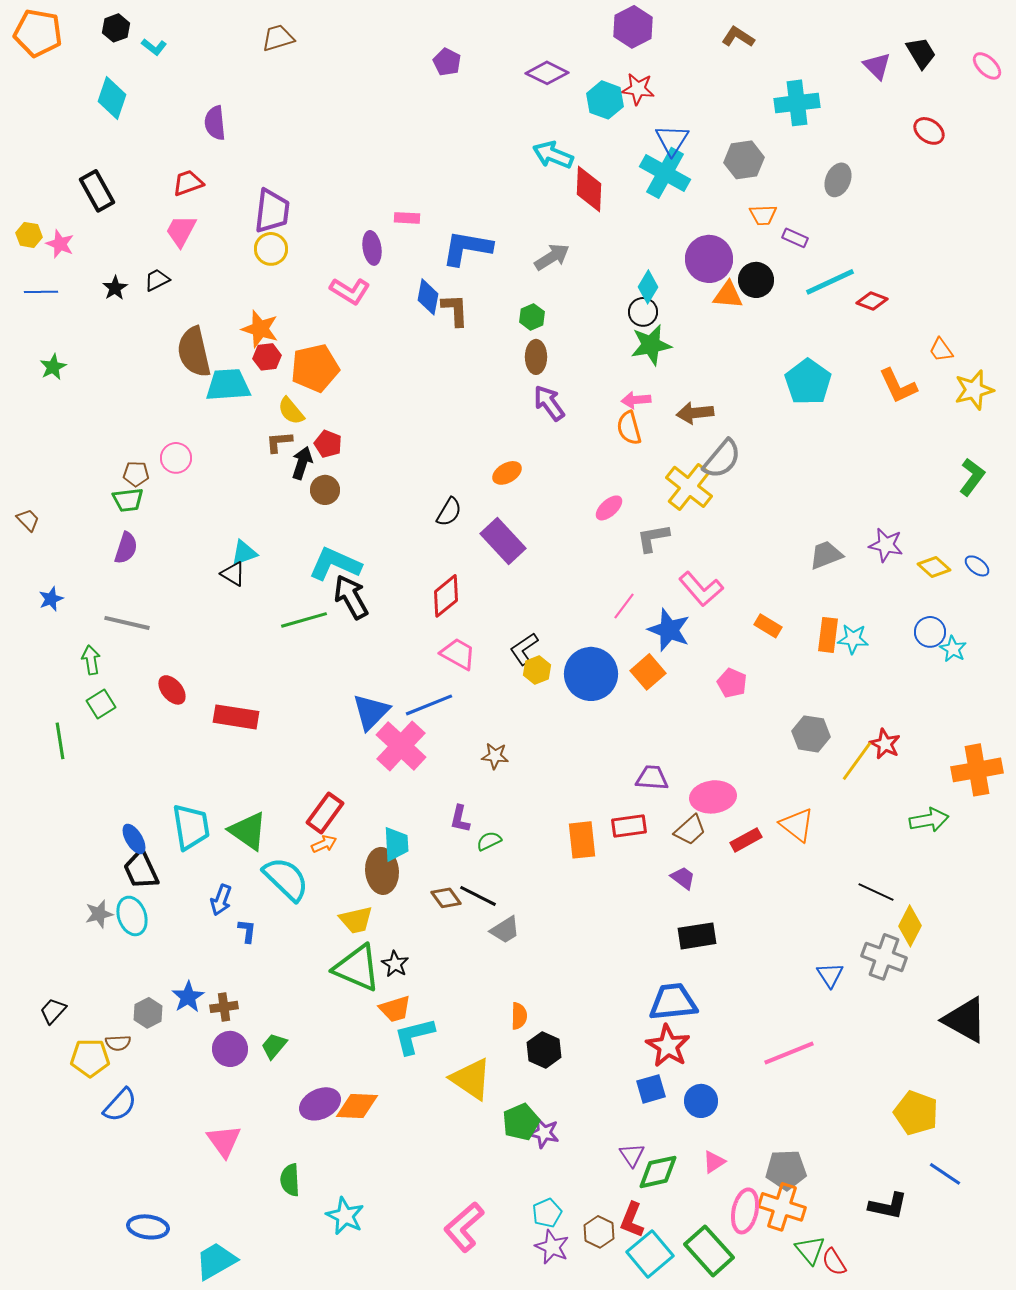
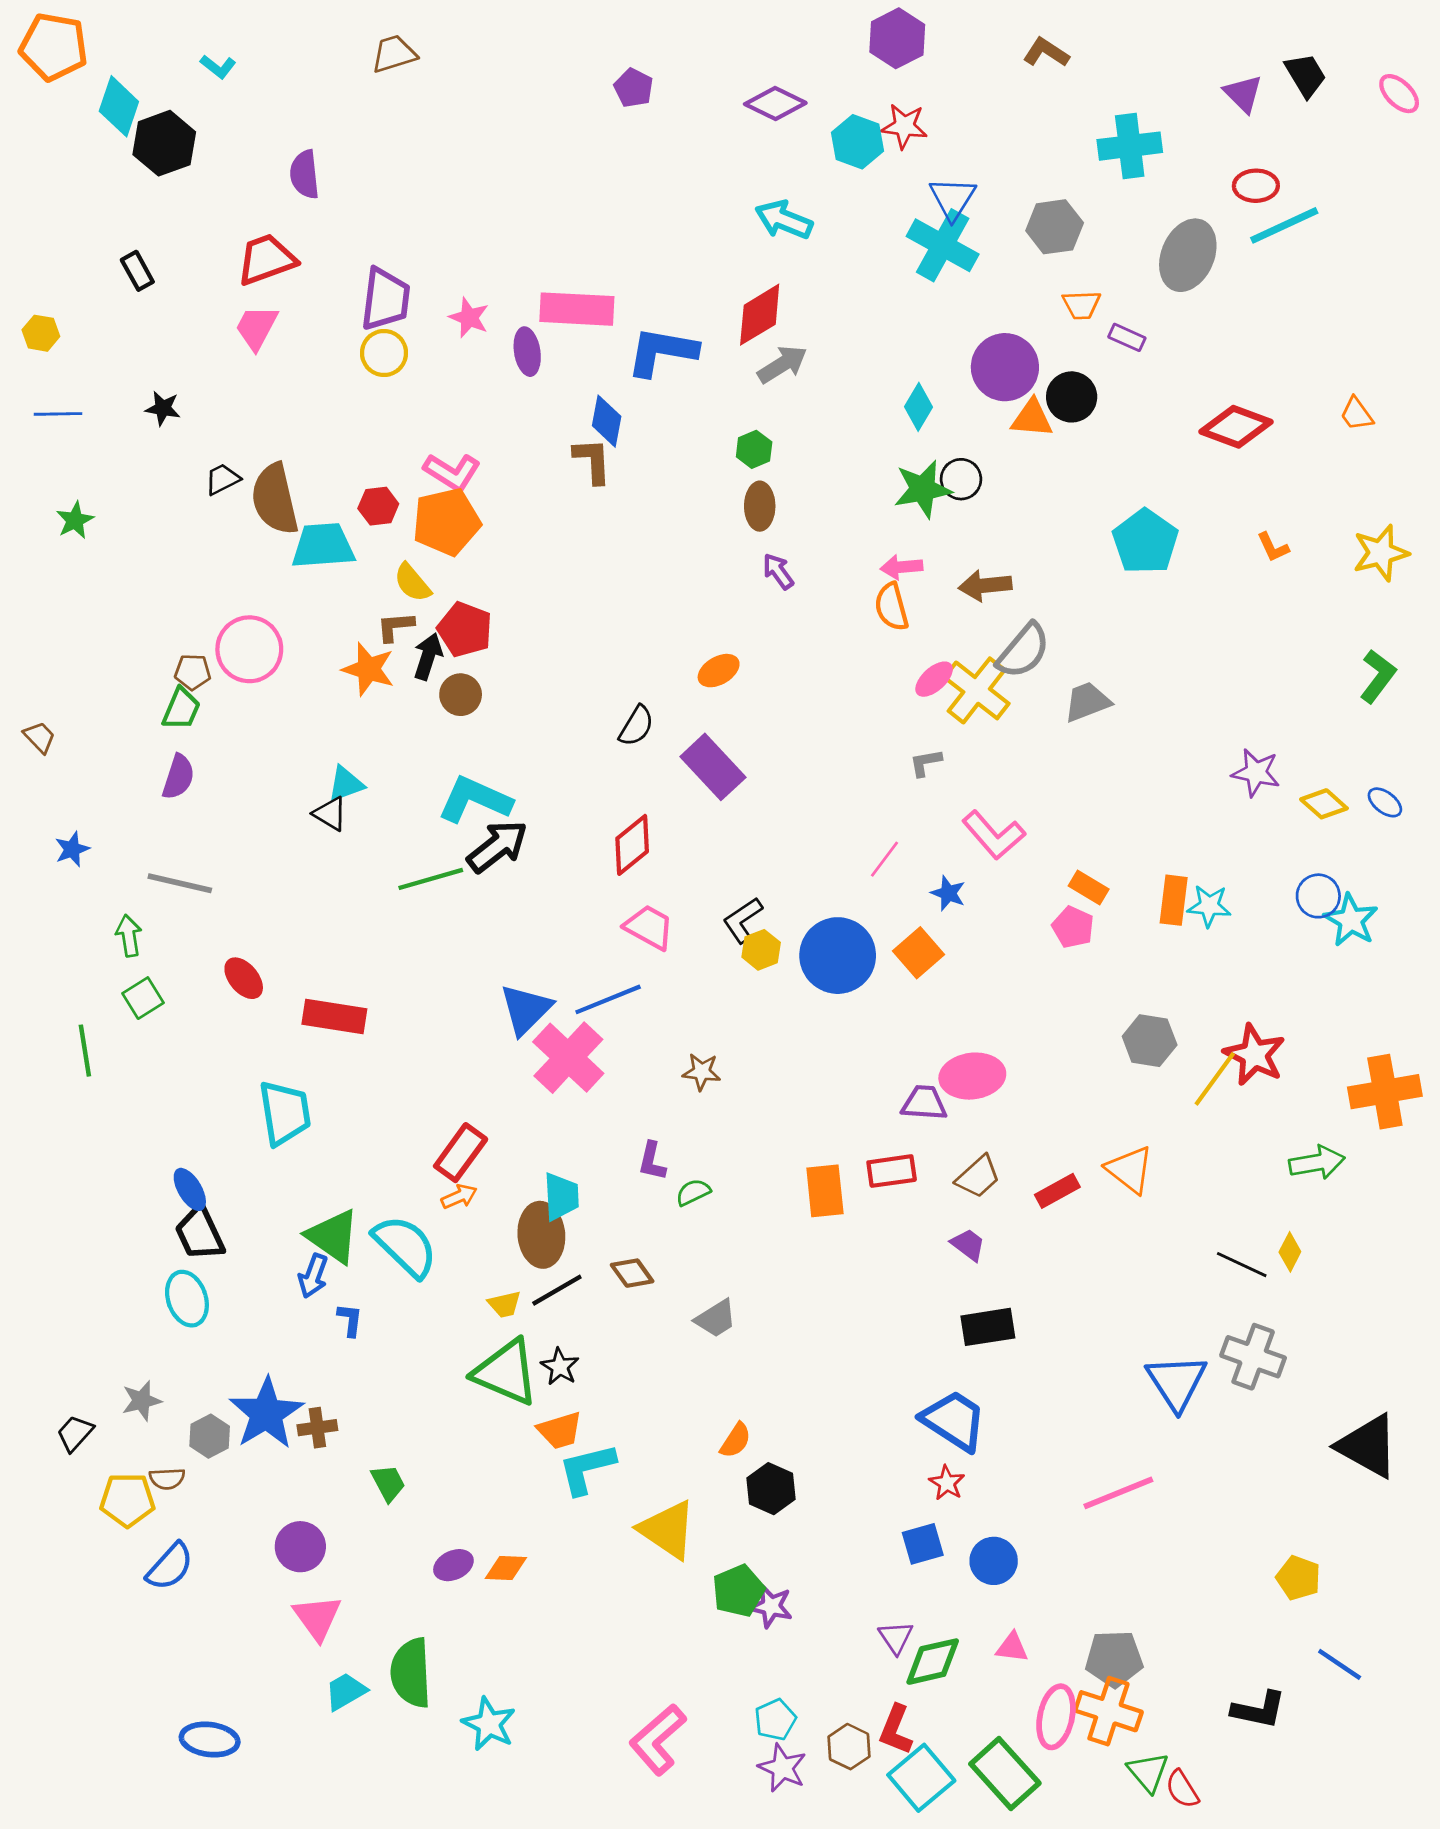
black hexagon: (116, 28) -> (164, 143), moved, size x1.6
cyan diamond: (112, 98) -> (119, 106), moved
red ellipse: (929, 131) -> (1256, 186), moved, turned -36
gray ellipse: (838, 180) -> (1188, 255), size x1.5
red trapezoid: (188, 183) -> (266, 259), size x1.4
red diamond: (589, 189) -> (760, 315), moved, turned 57
black rectangle: (97, 191) -> (137, 271), size x0.7
pink rectangle: (407, 218) -> (577, 309), size x2.0
pink star: (60, 244) -> (469, 318), moved
black trapezoid: (157, 280) -> (222, 479), moved
cyan line: (830, 282) -> (1284, 225), moved
black star: (115, 288) -> (163, 408), turned -30
pink L-shape: (350, 291) -> (452, 472), moved
red diamond: (872, 301) -> (1236, 427), size x1.6
brown L-shape: (455, 310) -> (592, 461), moved
black circle: (643, 312) -> (961, 479), moved
orange star: (260, 329) -> (368, 669), moved
orange trapezoid: (941, 350) -> (1357, 414), moved
orange L-shape: (898, 386) -> (1273, 547), size x0.6
purple arrow: (549, 403) -> (778, 571), size x0.7
red pentagon: (328, 444) -> (465, 629), size x1.4
pink circle: (176, 458) -> (249, 649), size x1.5
green trapezoid: (128, 500) -> (181, 709), turned -60
pink ellipse: (609, 508) -> (934, 679), moved
gray L-shape: (653, 538) -> (926, 763), size x0.7
gray trapezoid: (826, 555) -> (1087, 702), moved
black arrow: (351, 597) -> (497, 846), turned 81
blue star: (669, 630) -> (948, 893), size x0.6
cyan star: (953, 649) -> (1351, 920), size x1.4
pink pentagon: (732, 683) -> (1073, 927), moved
red star: (885, 744) -> (1254, 1055), size x1.4
pink ellipse: (713, 797) -> (972, 1076), moved
cyan trapezoid: (191, 827) -> (285, 1113), moved
green triangle: (248, 831) -> (333, 1236), moved
black line: (478, 896) -> (557, 1290), moved, turned -57
gray star: (99, 914) -> (142, 1401), moved
yellow trapezoid: (356, 920) -> (505, 1304), size x0.7
yellow diamond: (910, 926) -> (1290, 1252), moved, size x0.7
blue triangle: (830, 975) -> (1176, 1382), size x1.6
blue star: (188, 997) -> (266, 1413), size x1.6
blue trapezoid: (673, 1002) -> (954, 1421), turned 39
orange semicircle: (519, 1016) -> (736, 1440), turned 32
green trapezoid: (274, 1046) -> (388, 1483), turned 112
red star: (668, 1046) -> (947, 1483), size x0.6
purple circle: (230, 1049) -> (300, 1547), moved
purple ellipse: (320, 1104) -> (453, 1565), size x0.7
orange diamond: (357, 1106) -> (506, 1568), size x0.7
yellow pentagon: (916, 1113) -> (1298, 1578), size x0.7
pink triangle: (714, 1162) -> (1012, 1647), turned 40
green semicircle: (290, 1180) -> (411, 1673), size x1.5
cyan trapezoid: (216, 1261) -> (346, 1691), moved, size x0.7

